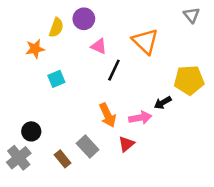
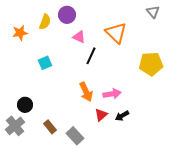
orange star: (35, 49) -> (20, 33), moved
black arrow: (163, 103) -> (122, 116), moved
gray rectangle: (88, 146) -> (75, 136), moved

